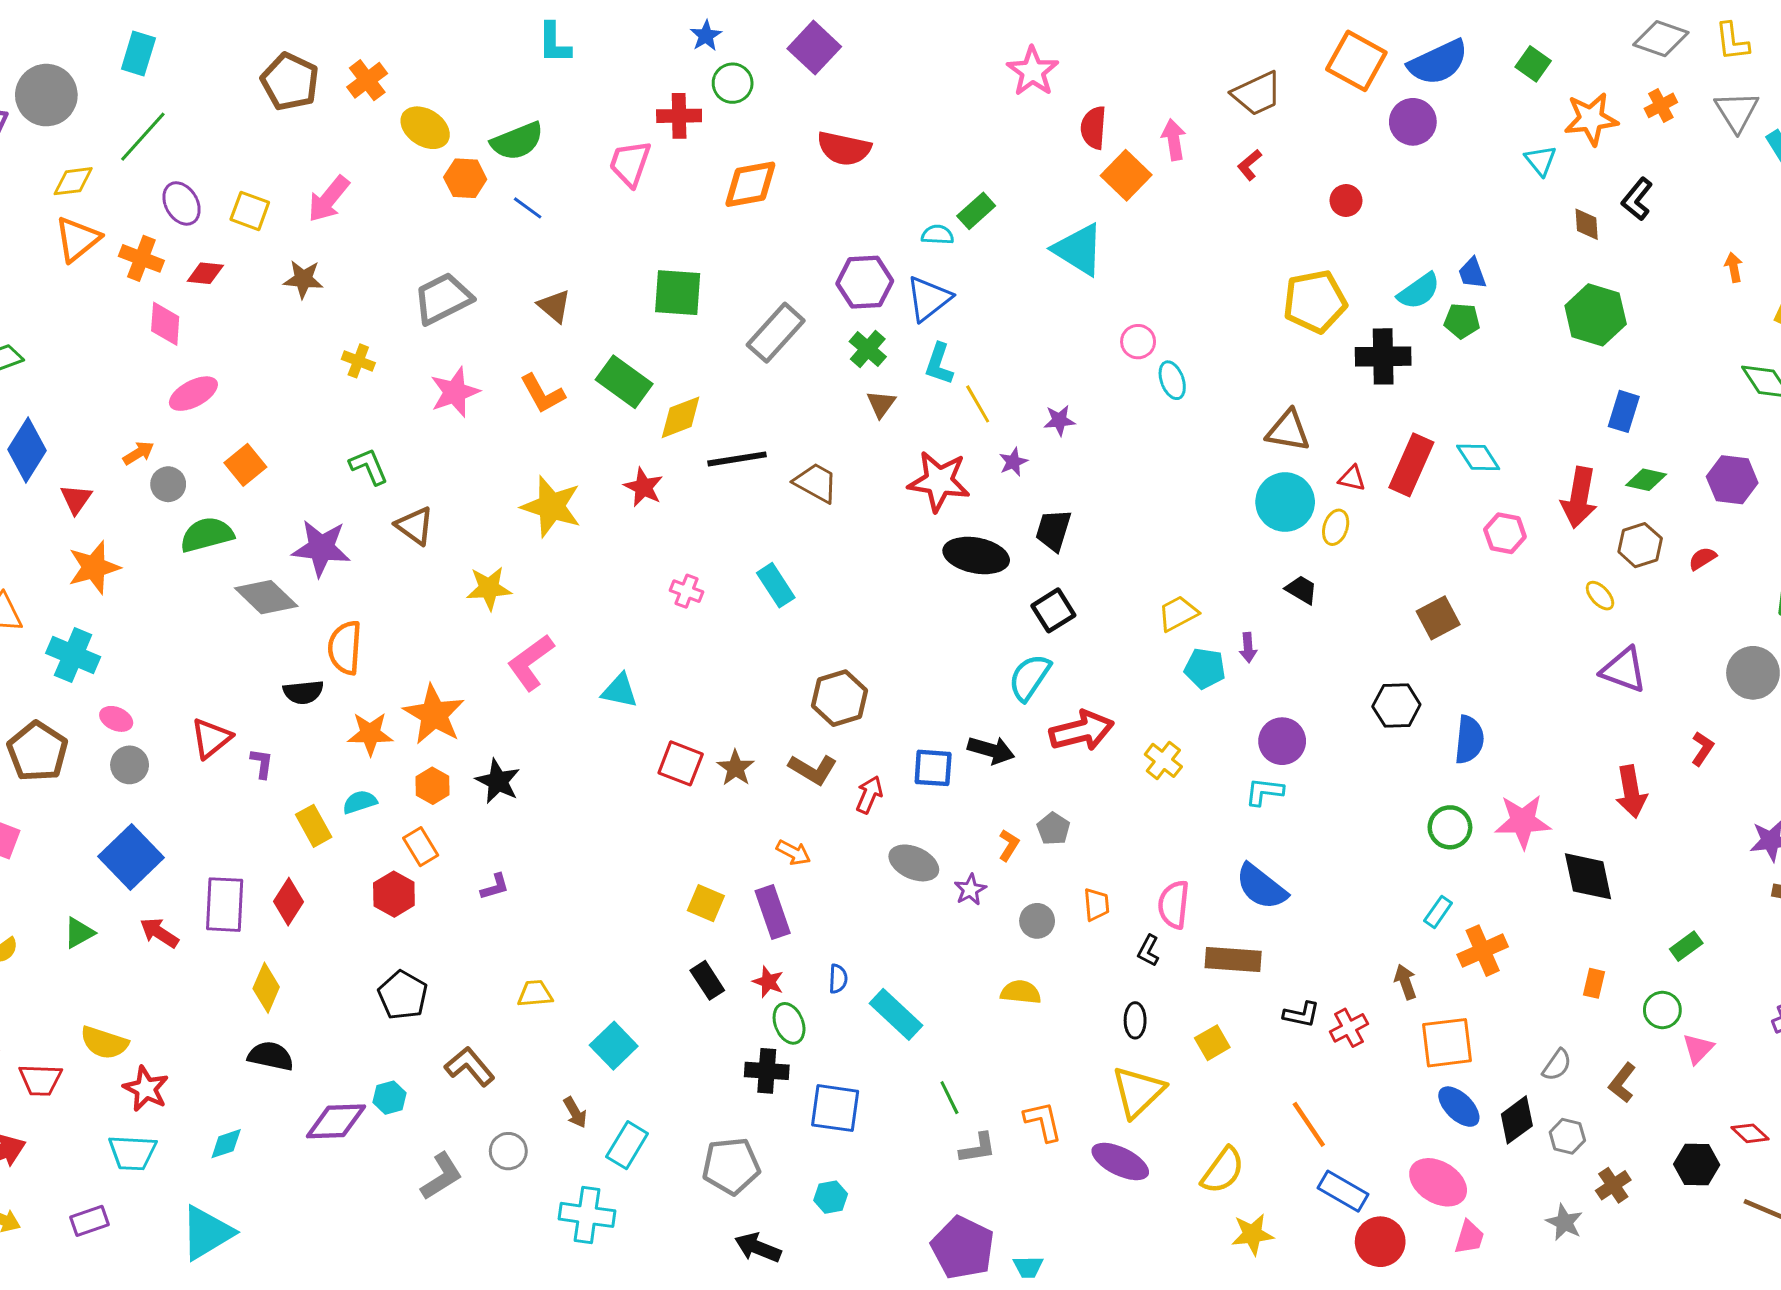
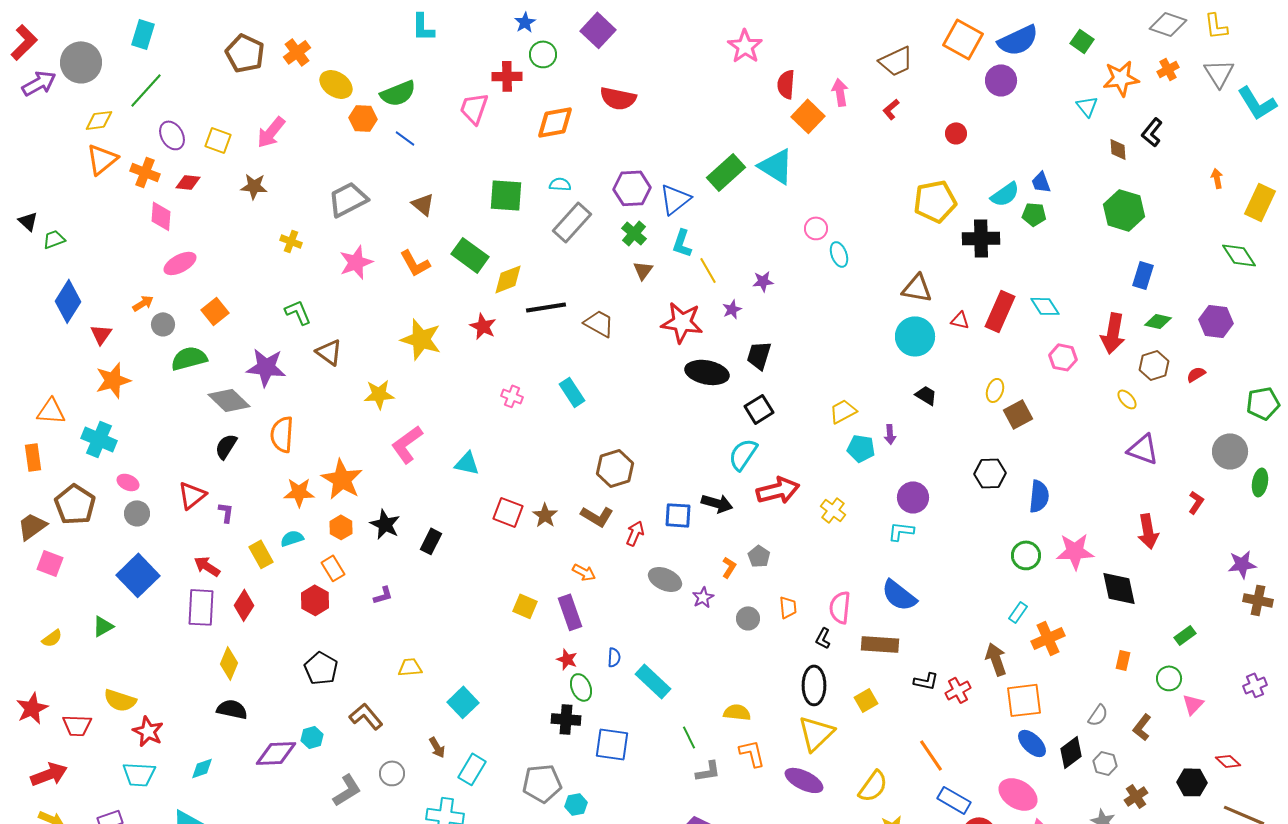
green rectangle: (976, 211) -> (726, 172), moved, size x1.5
cyan semicircle: (938, 235) -> (560, 184), moved
yellow ellipse: (1336, 527) -> (995, 390), moved
black semicircle: (303, 692) -> (226, 446), moved, turned 128
red arrow: (159, 933) -> (207, 566), moved
black rectangle: (707, 980) -> (431, 541), moved, turned 60
brown arrow: (1405, 982) -> (996, 659), size x1.4
yellow semicircle: (1021, 992) -> (737, 712), moved
black ellipse: (1135, 1020) -> (814, 685), size x1.6
cyan hexagon: (831, 1197) -> (576, 804), moved

